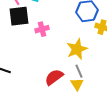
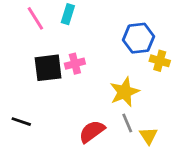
black square: (19, 16) -> (48, 68), moved
yellow triangle: (77, 84) -> (148, 136), moved

